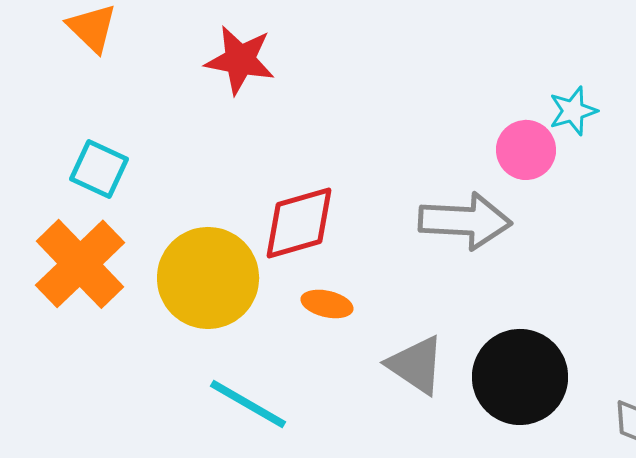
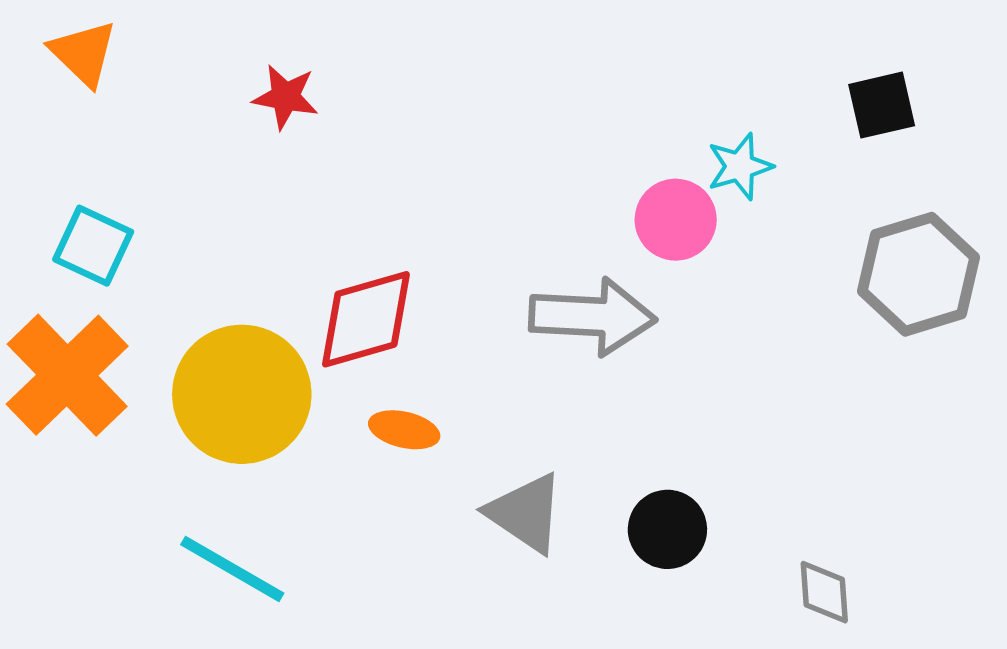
red star: (240, 60) -> (285, 97), size x0.7
black circle: (520, 377) -> (667, 529), size x0.6
cyan line: (248, 404) -> (232, 569), moved

